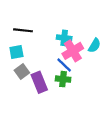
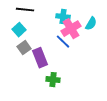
cyan square: (16, 52) -> (19, 30), turned -32
green cross: (63, 79) -> (53, 80), moved

